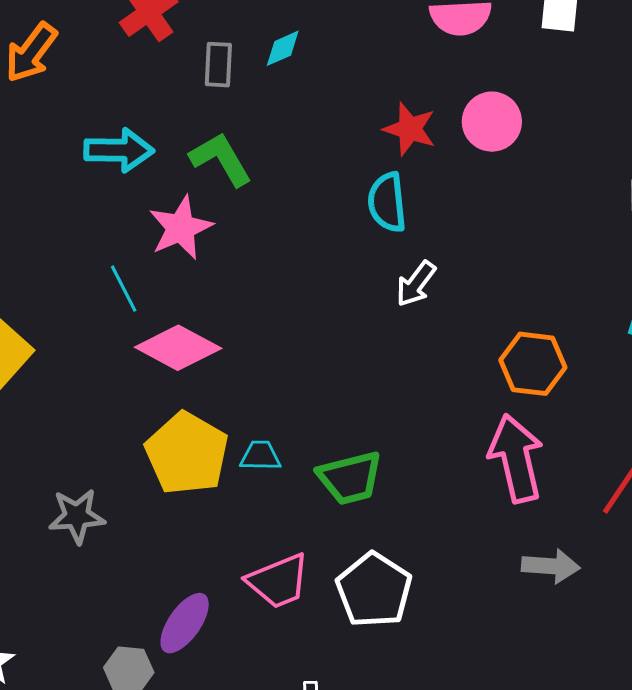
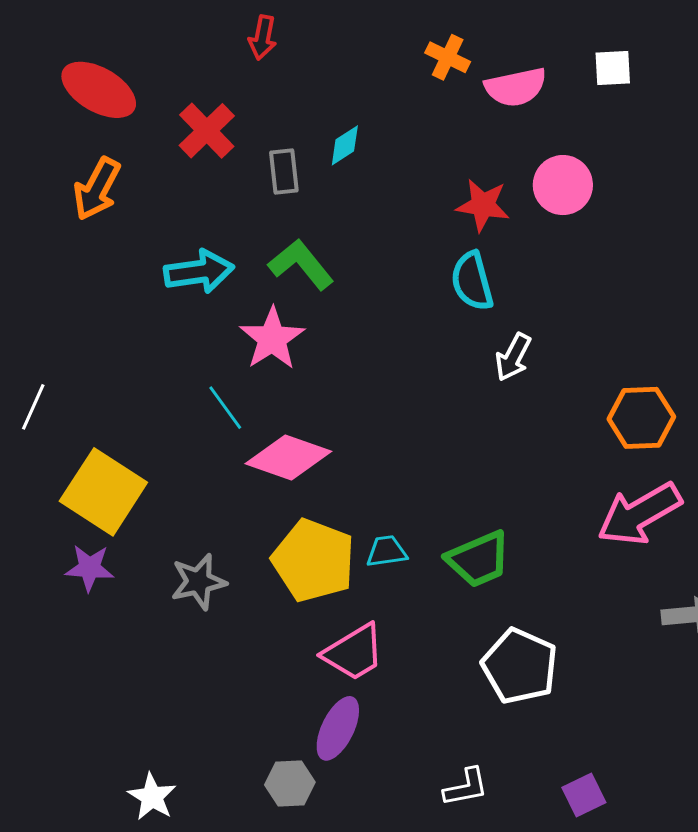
pink arrow: (516, 458) -> (639, 514), turned -98
gray star: (77, 516) -> (199, 582), moved
pink trapezoid: (278, 581) -> (354, 652), moved

